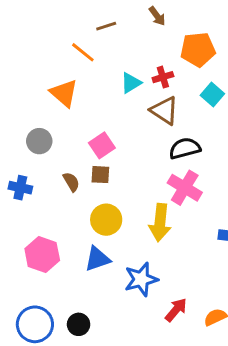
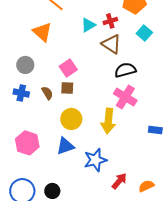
blue cross: (20, 188) -> (21, 93), moved

